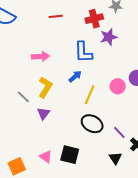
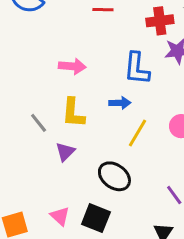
blue arrow: (75, 76) -> (120, 103), turned 32
yellow L-shape: (45, 87) -> (73, 113), turned 145
black ellipse: (92, 124) -> (114, 176), moved

